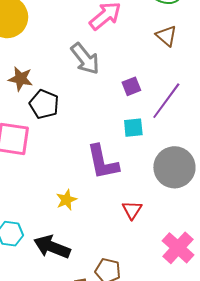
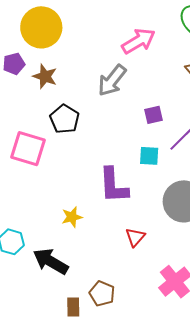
gray arrow: (85, 59) -> (112, 80), turned 68
brown star: (21, 79) -> (45, 76), moved

